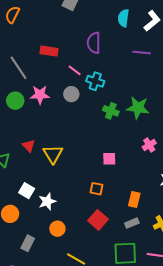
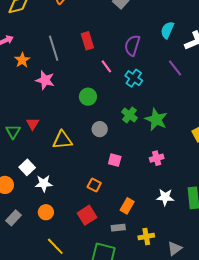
red rectangle: (49, 51) -> (87, 41), turned 48
purple line: (142, 53) -> (175, 68), turned 30
cyan cross: (95, 81) -> (134, 78), moved
gray circle: (71, 94) -> (100, 129), moved
pink star: (40, 95) -> (45, 80), moved
green circle: (15, 101) -> (88, 97), moved
red triangle: (29, 146) -> (33, 124), moved
yellow triangle: (53, 154) -> (62, 140), turned 40

